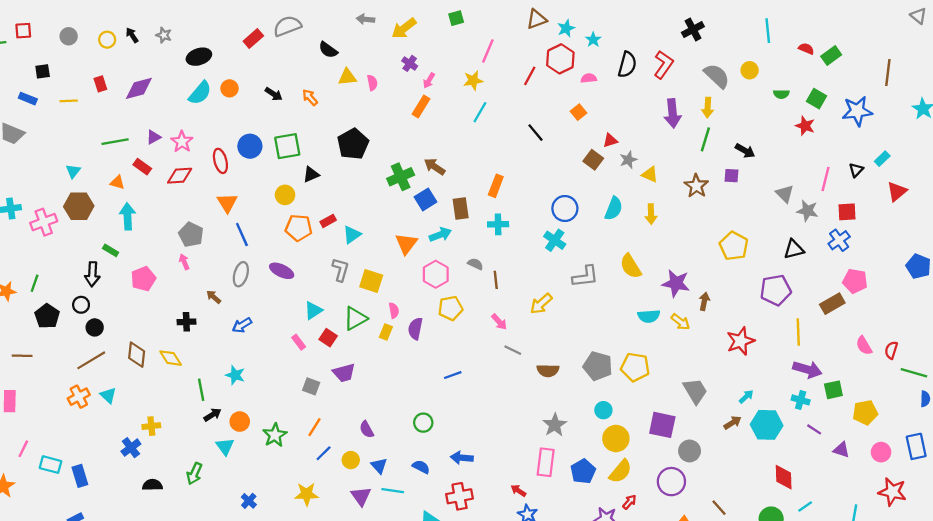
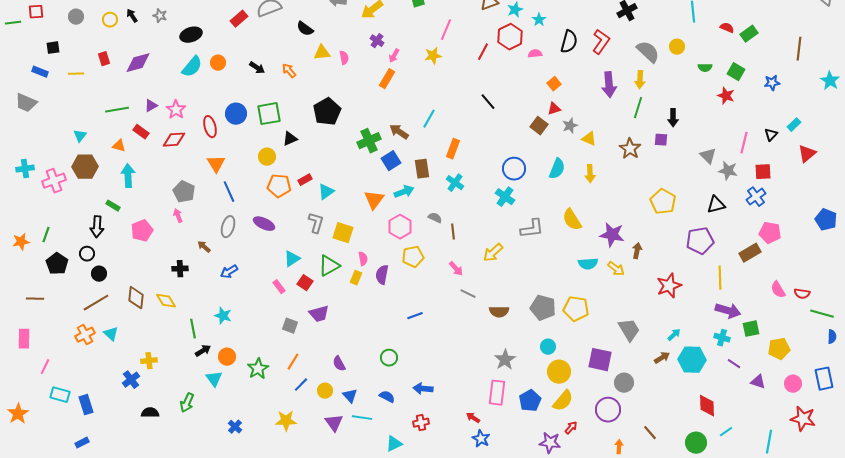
blue star: (857, 111) -> (772, 83), size x0.6
cyan line: (480, 112) -> (429, 119), moved
orange square: (578, 112) -> (554, 84), moved
black arrow: (745, 151) -> (673, 118), turned 60
cyan cross: (498, 224) -> (455, 183), turned 36
red semicircle: (891, 350) -> (802, 294), turned -98
pink line: (23, 449) -> (45, 367), moved
red cross: (460, 496) -> (421, 423), size x0.7

